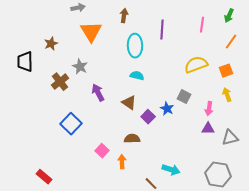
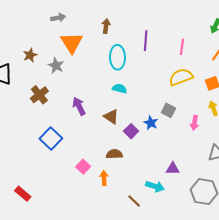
pink line: (202, 25) -> (182, 47), moved
gray star: (80, 67) -> (56, 66), moved
purple triangle: (208, 129) -> (173, 169), moved

